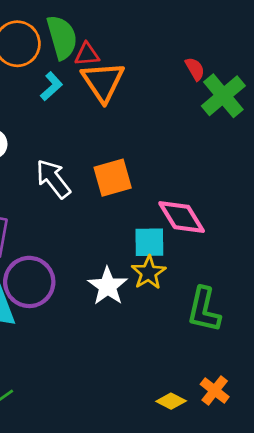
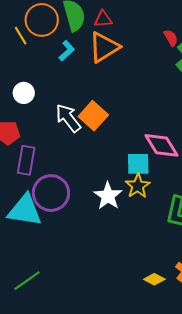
red triangle: (87, 54) -> (103, 19), moved
orange triangle: (103, 82) -> (104, 47), turned 32
orange square: (113, 178) -> (93, 116), moved, turned -32

